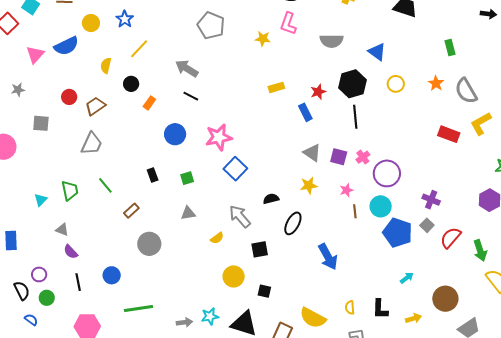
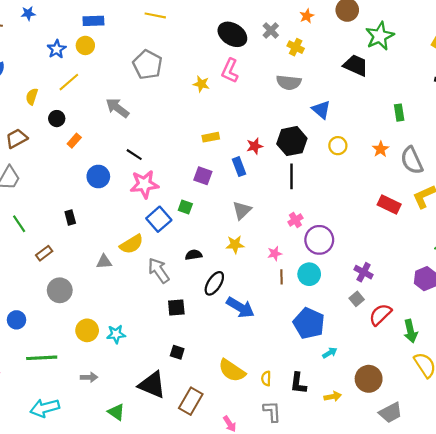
yellow circle: (91, 23) -> (85, 45), moved
gray semicircle: (331, 41) -> (289, 82), moved
black line: (191, 96) -> (134, 155), moved
gray triangle: (312, 153) -> (242, 210), turned 36
purple square: (339, 157) -> (203, 176), moved
green square: (187, 178) -> (185, 207), moved, turned 32
blue pentagon: (398, 233) -> (309, 323), moved
yellow semicircle: (217, 238) -> (131, 244), moved, size x1.6
blue arrow: (328, 257) -> (240, 307), moved, turned -36
yellow circle: (234, 276) -> (87, 330), moved
cyan star: (210, 316) -> (116, 334), moved
yellow semicircle: (313, 318) -> (232, 371), moved

